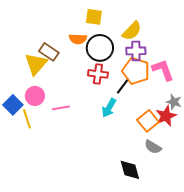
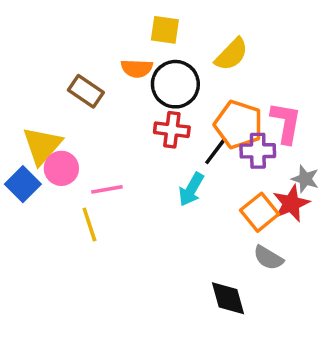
purple cross: (136, 51) -> (258, 151), moved
yellow triangle: (36, 64) -> (42, 146), moved
pink L-shape: (163, 70) -> (286, 123), turned 30
yellow line: (27, 119) -> (89, 224), moved

